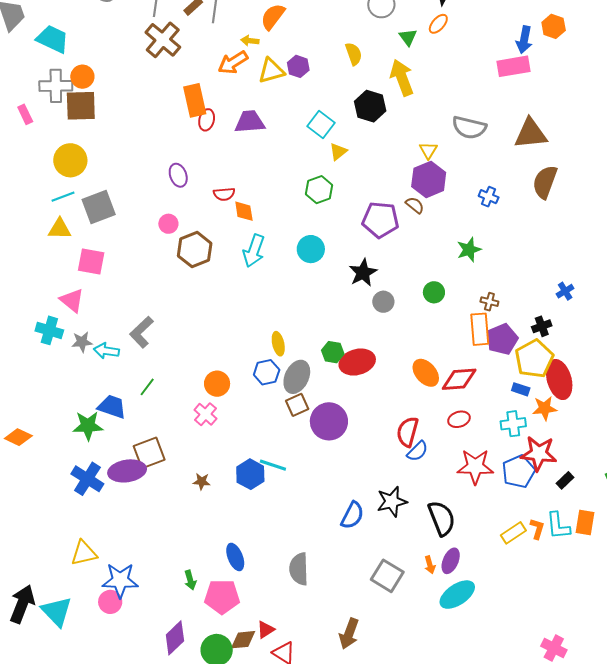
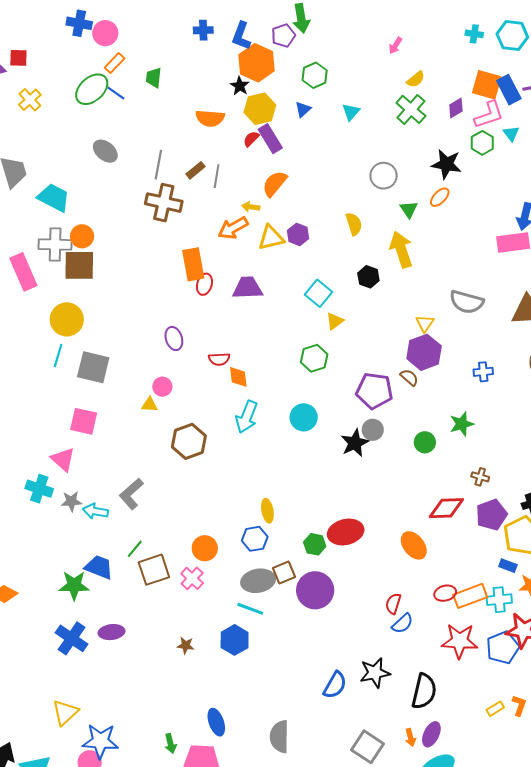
brown cross: (163, 40) -> (164, 203), turned -30
black hexagon: (370, 106) -> (368, 277), size x0.7
pink rectangle: (25, 114) -> (23, 272), size x1.8
cyan line: (63, 197) -> (58, 356), turned -55
blue cross: (489, 197) -> (483, 372), turned -30
gray square: (99, 207) -> (93, 367), turned 32
yellow triangle: (60, 229) -> (150, 405), moved, size x0.7
brown hexagon: (195, 250) -> (189, 441), moved
green circle: (434, 292) -> (425, 442), moved
gray circle: (383, 302) -> (373, 430), moved
orange rectangle: (480, 329) -> (470, 596), moved, turned 72
green hexagon: (333, 352) -> (315, 544), moved
gray ellipse: (297, 377) -> (258, 581), moved, turned 52
red diamond: (459, 379) -> (446, 508), moved
red semicircle: (408, 432) -> (393, 604), size x0.7
brown square: (149, 453) -> (154, 570), moved
cyan line: (273, 465) -> (250, 609), moved
purple ellipse: (127, 471) -> (111, 632), size x0.7
black semicircle: (442, 518) -> (424, 691), turned 33
yellow rectangle: (513, 533) -> (495, 709), size x0.7
yellow triangle: (84, 553) -> (65, 712), turned -32

